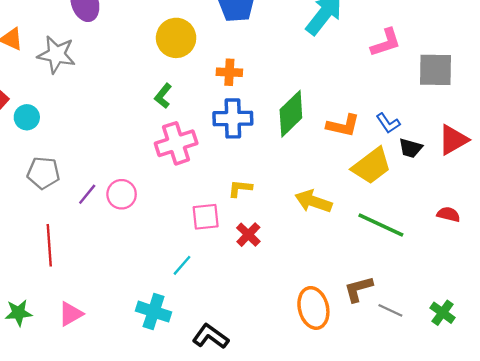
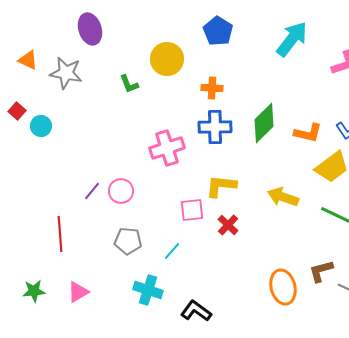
green L-shape: (163, 96) -> (129, 84), moved, turned -60
gray pentagon: (43, 173) -> (128, 241), moved
yellow L-shape: (240, 188) -> (221, 186), size x1.5

